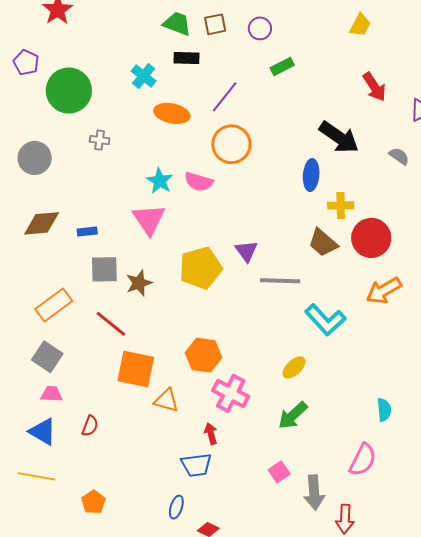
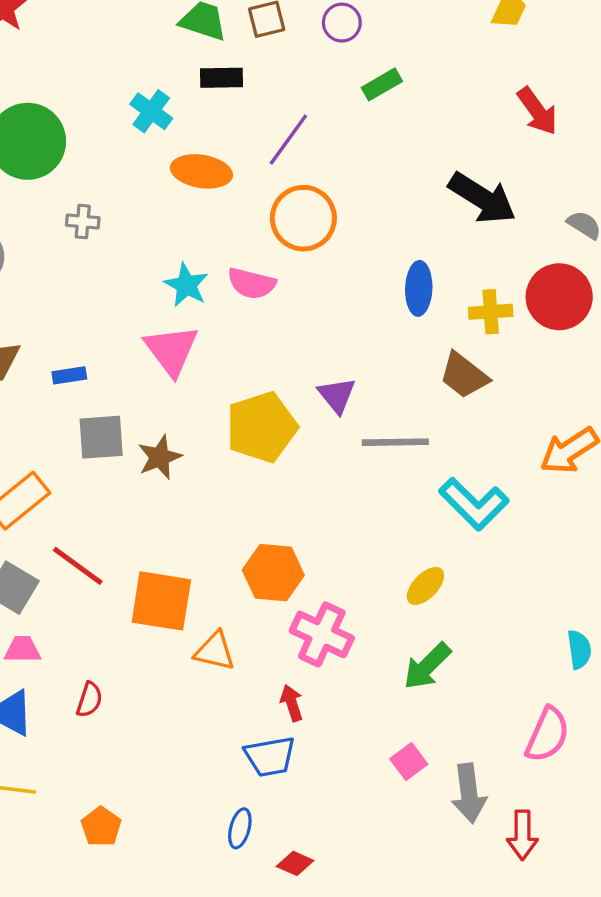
blue ellipse: (311, 175) -> (419, 288), moved
red circle: (371, 238) -> (559, 297), moved
red line: (111, 324) -> (78, 566), moved

